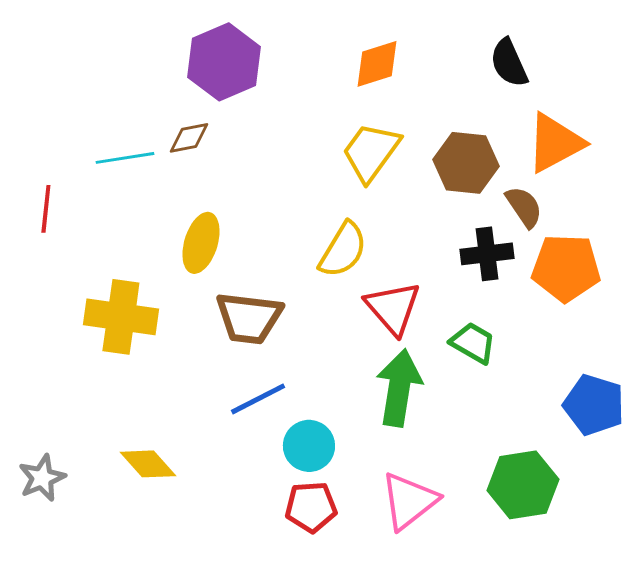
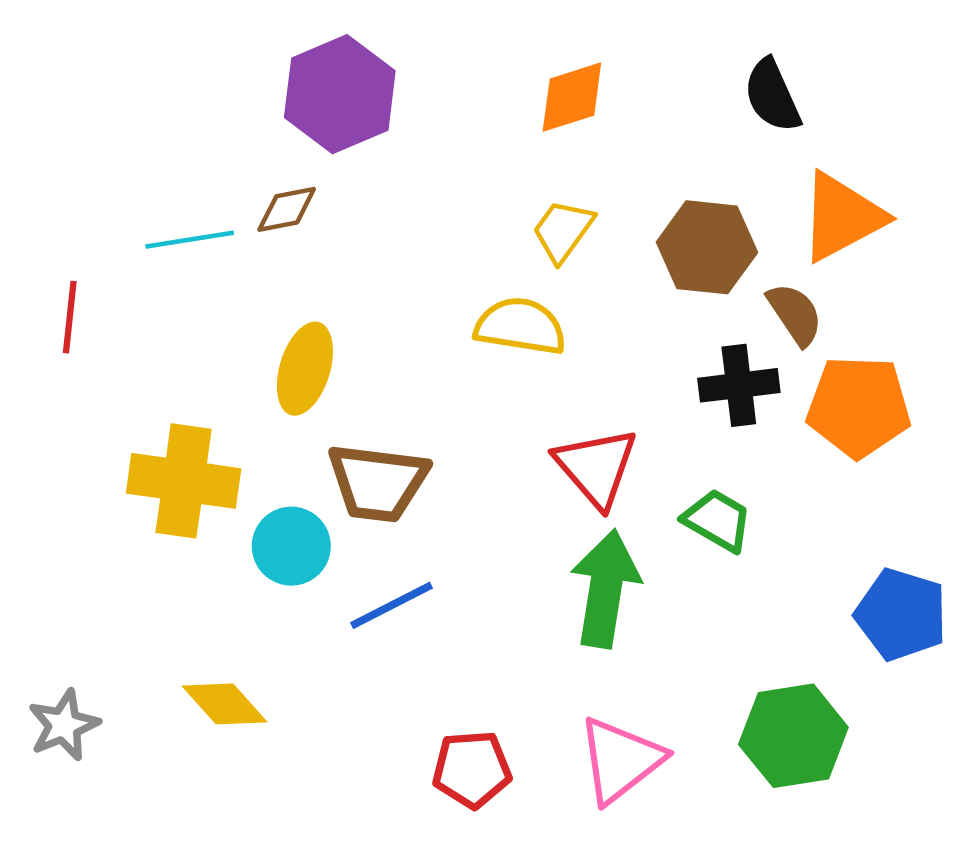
yellow trapezoid: (371, 152) -> (563, 231), size x0.7
yellow semicircle: (343, 250) -> (520, 326), moved, turned -112
cyan circle: (309, 446) -> (291, 546), moved

